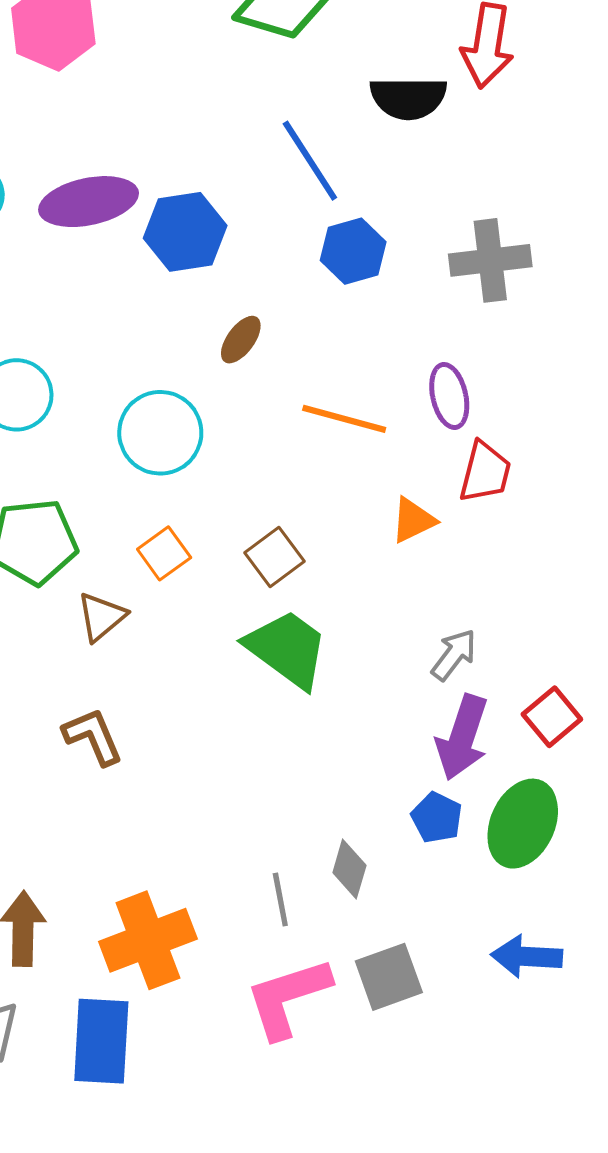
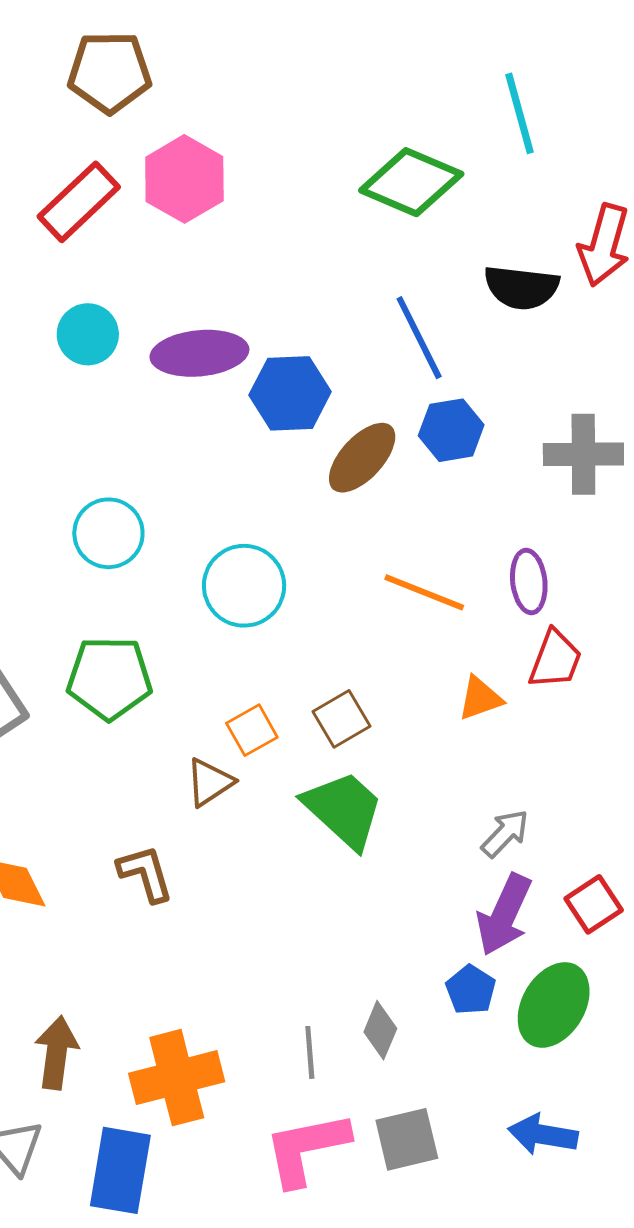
brown ellipse: (241, 340) -> (362, 458), moved, size x1.6
orange square: (164, 553) -> (252, 730), moved
brown triangle: (101, 617) -> (210, 782), moved

